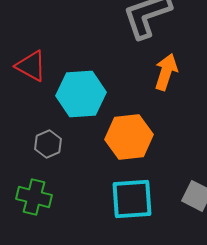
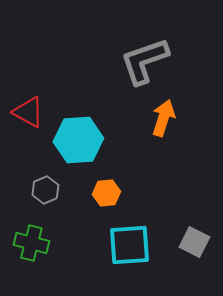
orange hexagon: (129, 137) -> (106, 193), moved, size x0.6

